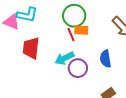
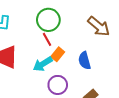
orange rectangle: (81, 30) -> (58, 54), moved, turned -48
purple circle: (78, 68) -> (58, 85), moved

